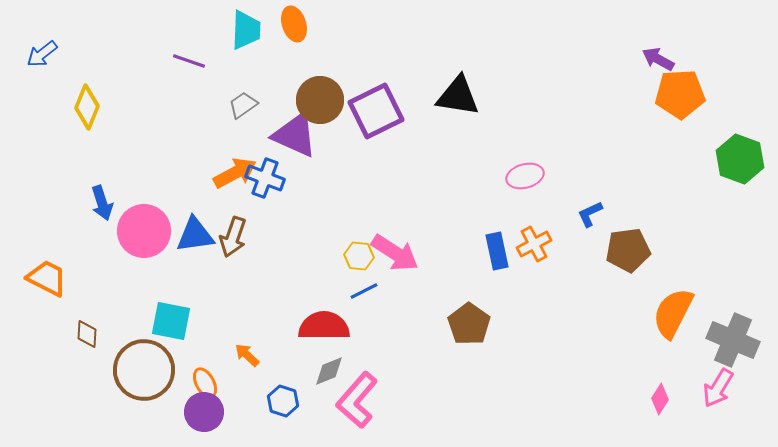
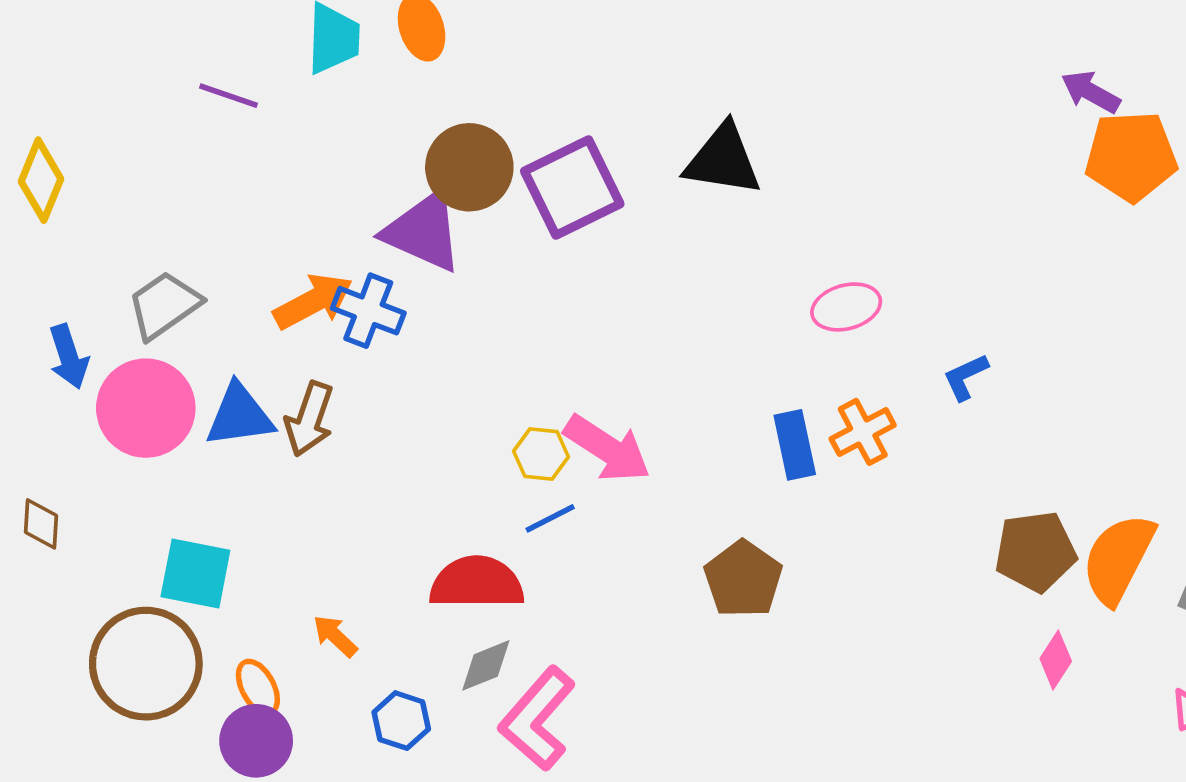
gray trapezoid: (243, 105) -> (164, 305), moved, size x1.4
brown pentagon: (628, 250) -> (1035, 551), moved
brown diamond: (87, 334) -> (41, 524), moved
pink diamond: (660, 399) -> (1056, 660), moved

